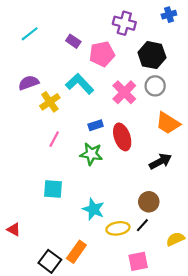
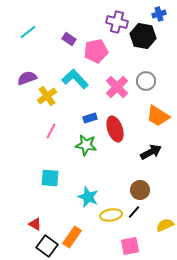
black hexagon: (152, 55) -> (143, 36), moved
red triangle: (14, 229) -> (35, 224), moved

